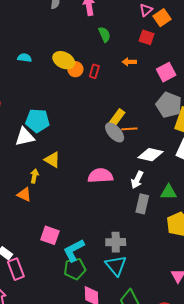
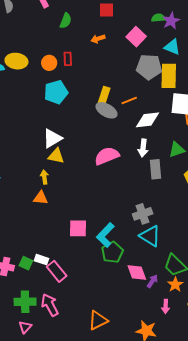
green semicircle: (104, 34) -> (66, 21), turned 63
yellow ellipse: (64, 60) -> (16, 61), moved
cyan pentagon: (37, 121) -> (56, 92), moved
orange line: (129, 129) -> (129, 101), moved
white triangle: (25, 137) -> (52, 138), moved

